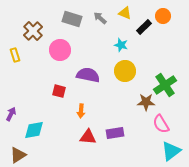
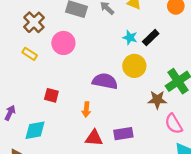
black rectangle: (144, 27) -> (151, 38), moved
yellow rectangle: (15, 55) -> (30, 54), moved, turned -40
purple semicircle: (88, 75) -> (105, 81), moved
red square: (59, 91) -> (51, 95), moved

